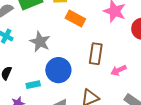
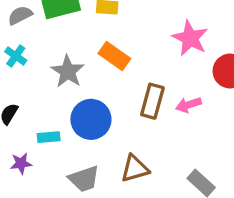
orange rectangle: (75, 18) -> (114, 56), moved
pink arrow: (118, 70) -> (188, 105), moved

